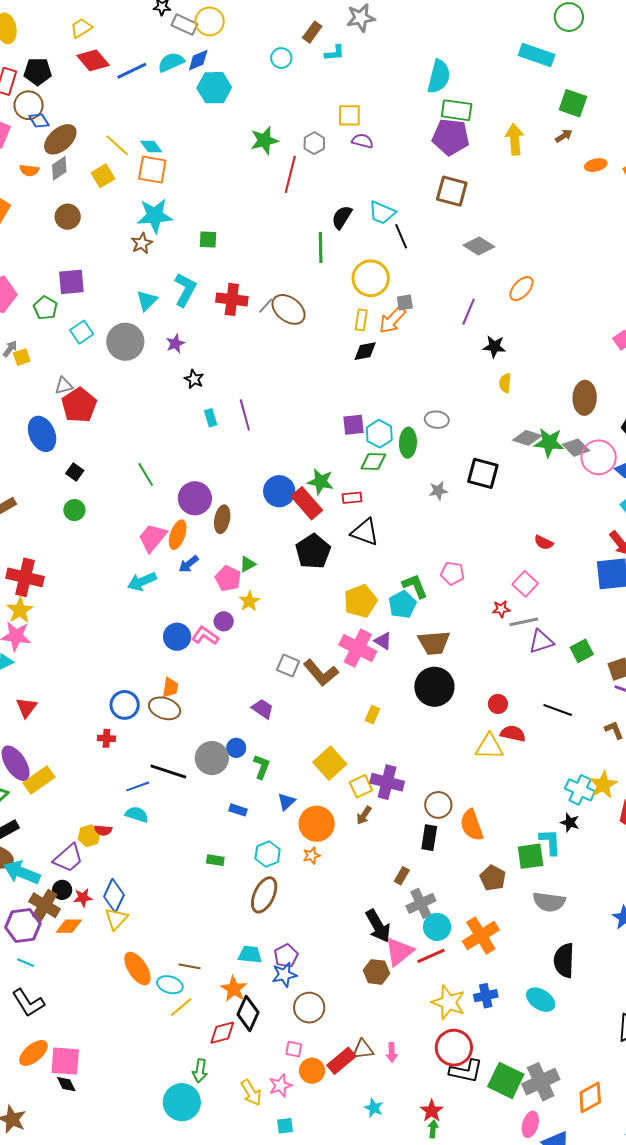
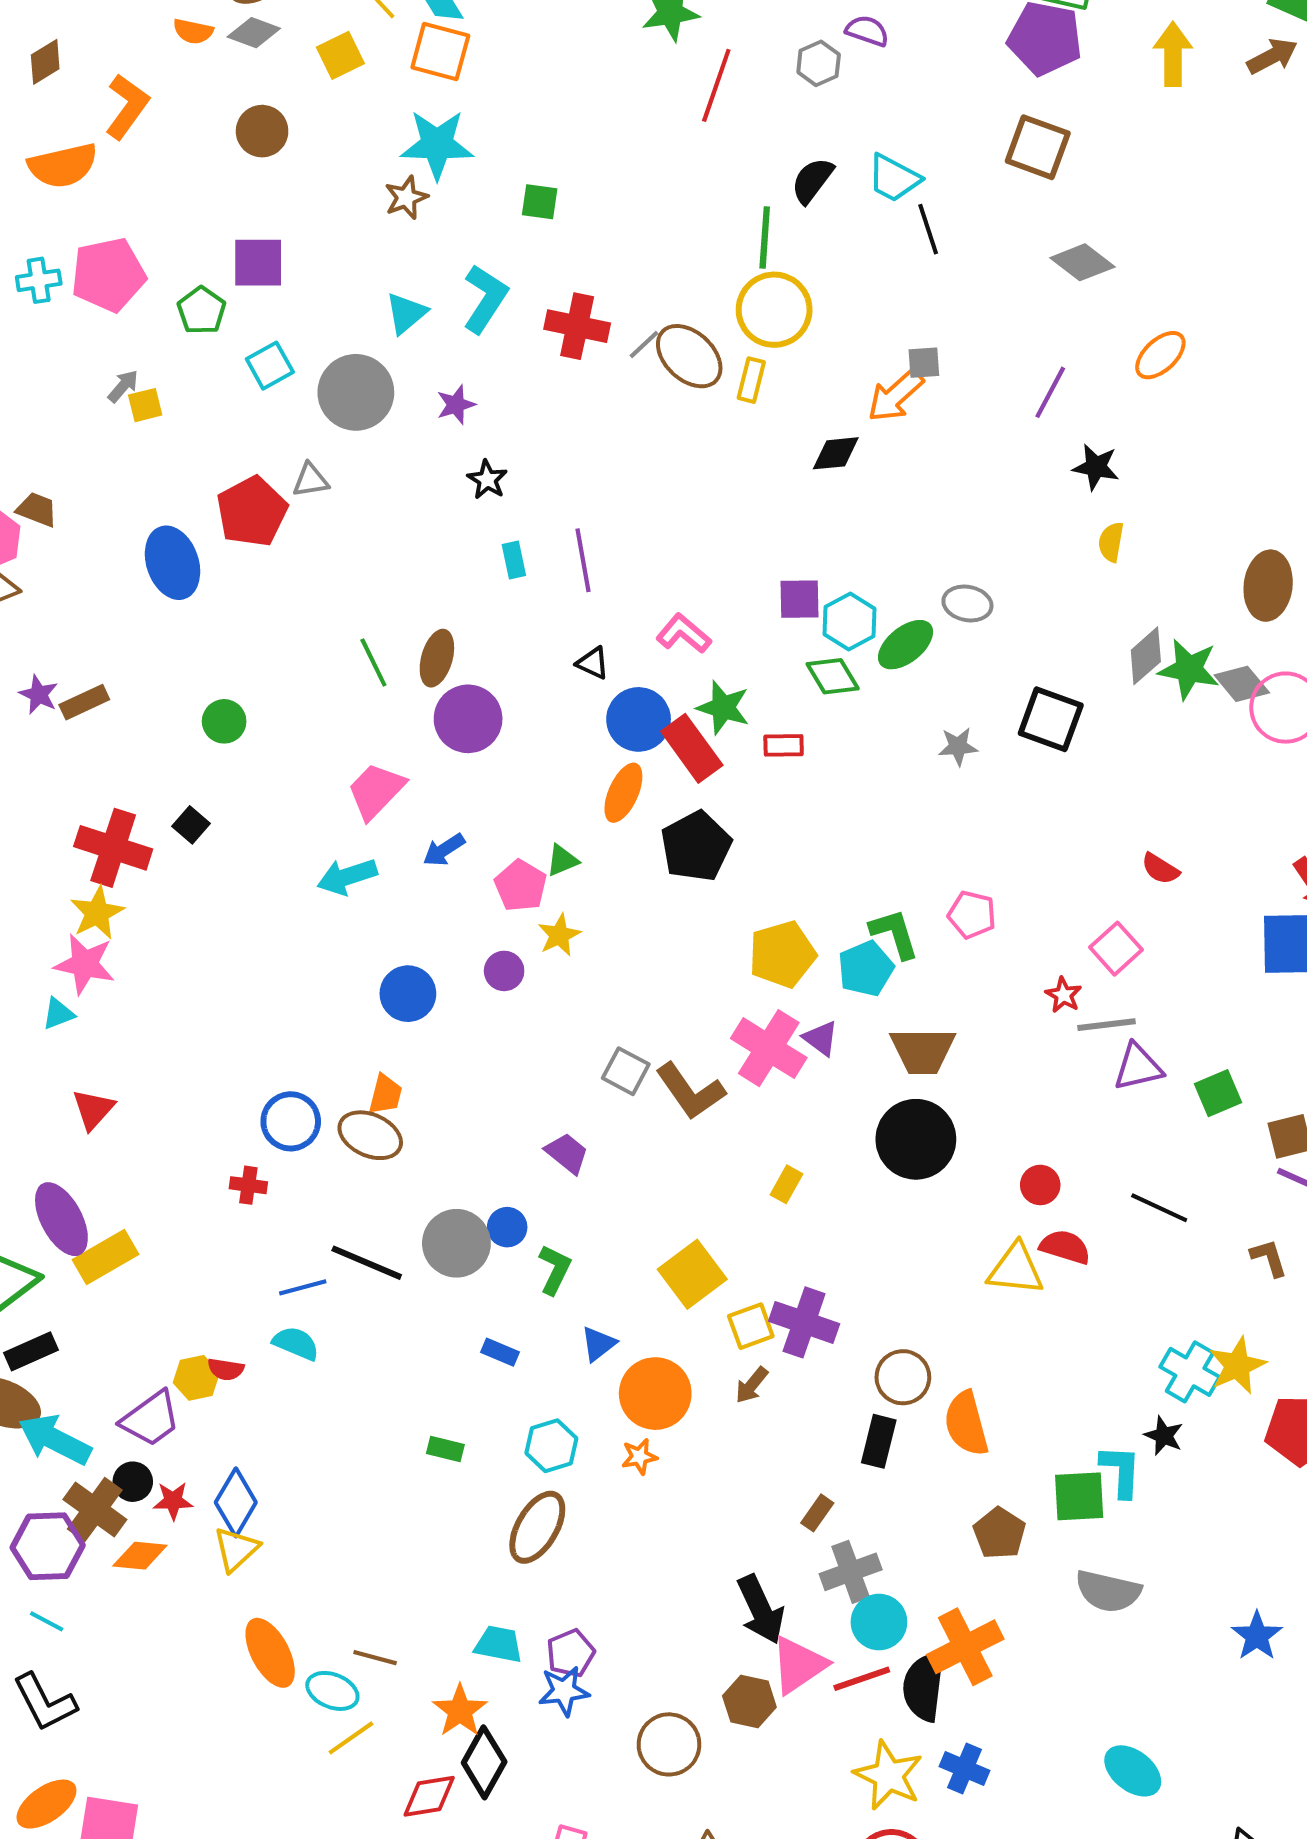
brown arrow: (564, 136) -> (1272, 56), size x1.4
gray hexagon: (314, 143) -> (819, 63), moved
gray diamond: (59, 168) -> (254, 33), turned 50
yellow circle: (371, 278) -> (774, 310), moved
yellow rectangle: (361, 320) -> (751, 380), moved
gray triangle: (64, 386) -> (311, 480), moved
gray diamond: (527, 438) -> (1146, 656), turned -64
green ellipse: (408, 443) -> (906, 645), turned 44
green diamond: (373, 461) -> (833, 676), turned 52
black square: (75, 472) -> (191, 825), moved
brown ellipse: (222, 519) -> (437, 658), moved
black triangle: (365, 532) -> (593, 663), moved, size x0.6
orange ellipse: (178, 535) -> (623, 793), moved
red star: (501, 609) -> (1064, 995), turned 30
pink L-shape: (205, 636) -> (684, 634), moved
black semicircle: (564, 960) -> (924, 1686), moved
blue cross: (486, 996) -> (964, 1769), turned 30
cyan ellipse: (541, 1000) -> (1133, 1771), moved
brown circle: (309, 1008) -> (669, 1744), moved

